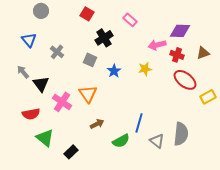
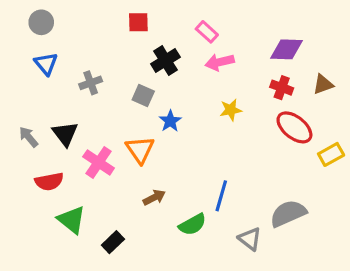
gray circle: (41, 11) -> (41, 22), moved
red square: (87, 14) -> (138, 22), turned -32
pink arrow: (157, 45) -> (220, 62), moved
gray cross: (57, 52) -> (91, 83), turned 32
blue star: (114, 71) -> (170, 121), moved
gray arrow: (23, 72) -> (28, 137), moved
gray semicircle: (181, 134) -> (288, 213), turned -120
gray triangle: (157, 141) -> (250, 239), moved

